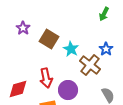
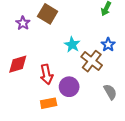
brown square: (49, 39) -> (48, 14), moved
red diamond: (18, 89) -> (18, 64), moved

